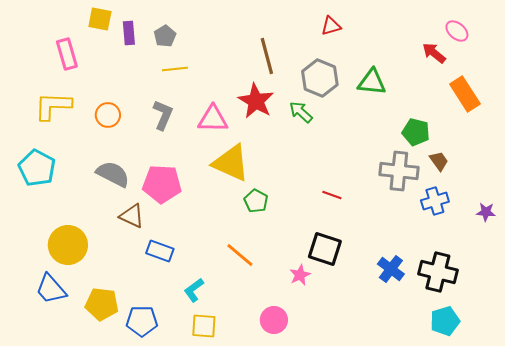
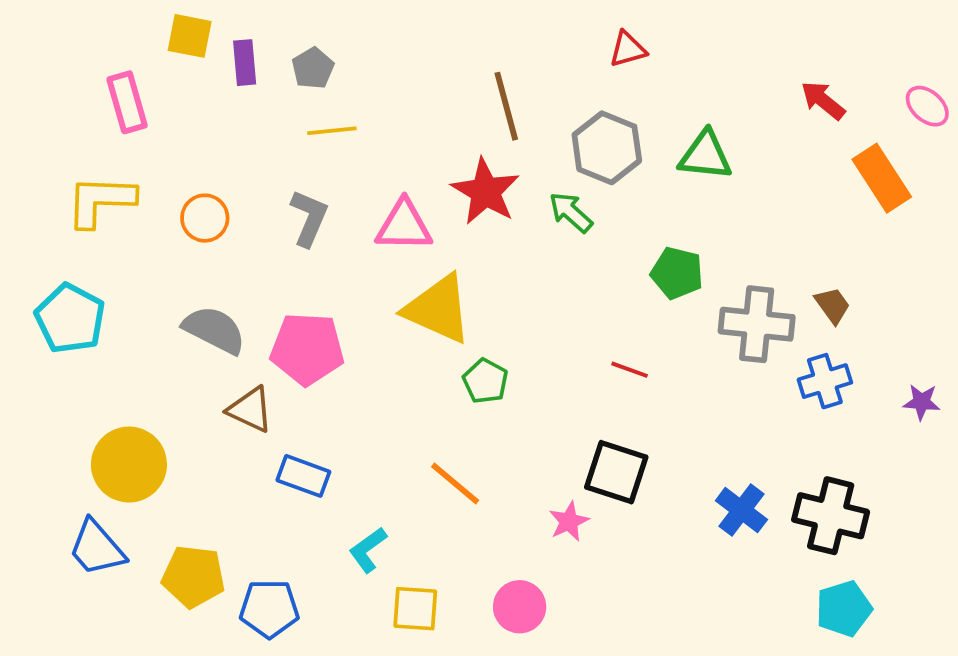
pink ellipse: (457, 31) -> (927, 106), moved
green pentagon: (416, 132) -> (677, 273), moved
yellow square: (204, 326) -> (415, 609), moved

